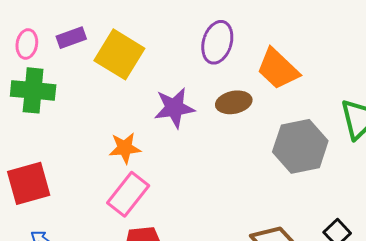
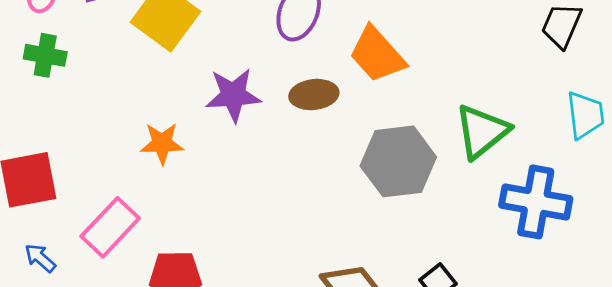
green cross: (33, 90) -> (45, 55), size x0.7
pink rectangle: (128, 194) -> (110, 227), moved

